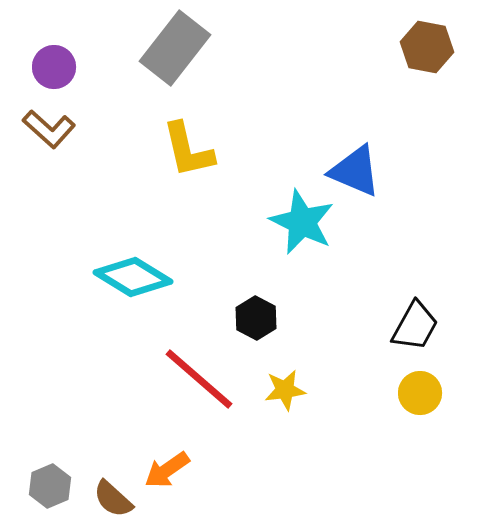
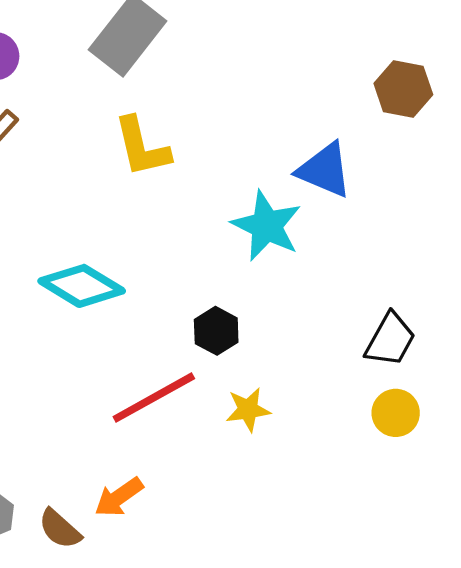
brown hexagon: (427, 47) -> (403, 89), moved
red line: (199, 379) -> (154, 398), turned -70

